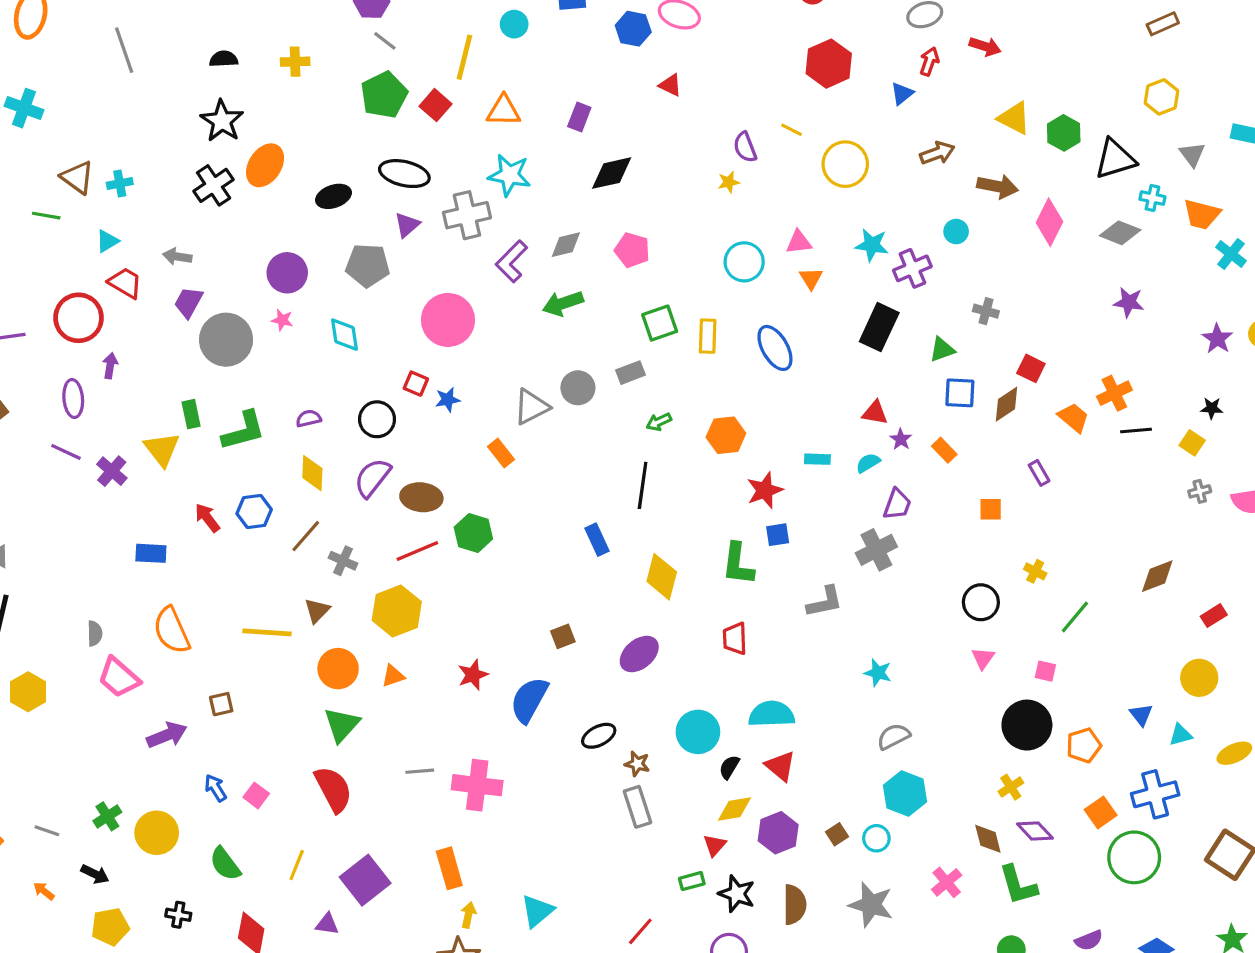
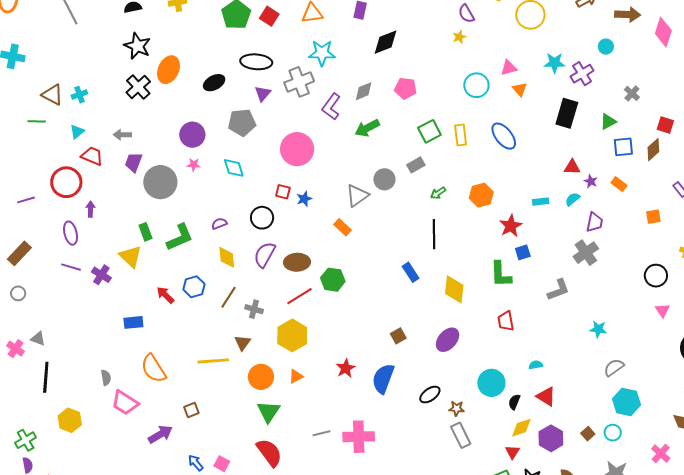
gray cross: (986, 311) -> (632, 93), turned 35
cyan semicircle: (772, 714) -> (536, 365), size x0.5

